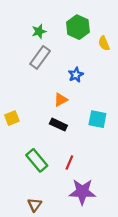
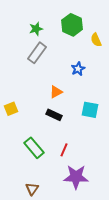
blue star: (76, 75) -> (78, 69), moved

